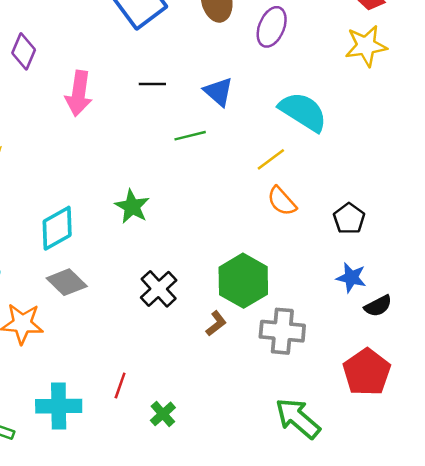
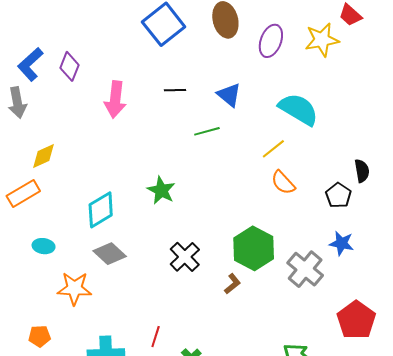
yellow star: (366, 46) -> (322, 40), moved
black semicircle: (378, 306) -> (362, 171), moved, turned -70
gray cross: (282, 331) -> (305, 269), moved, turned 36

